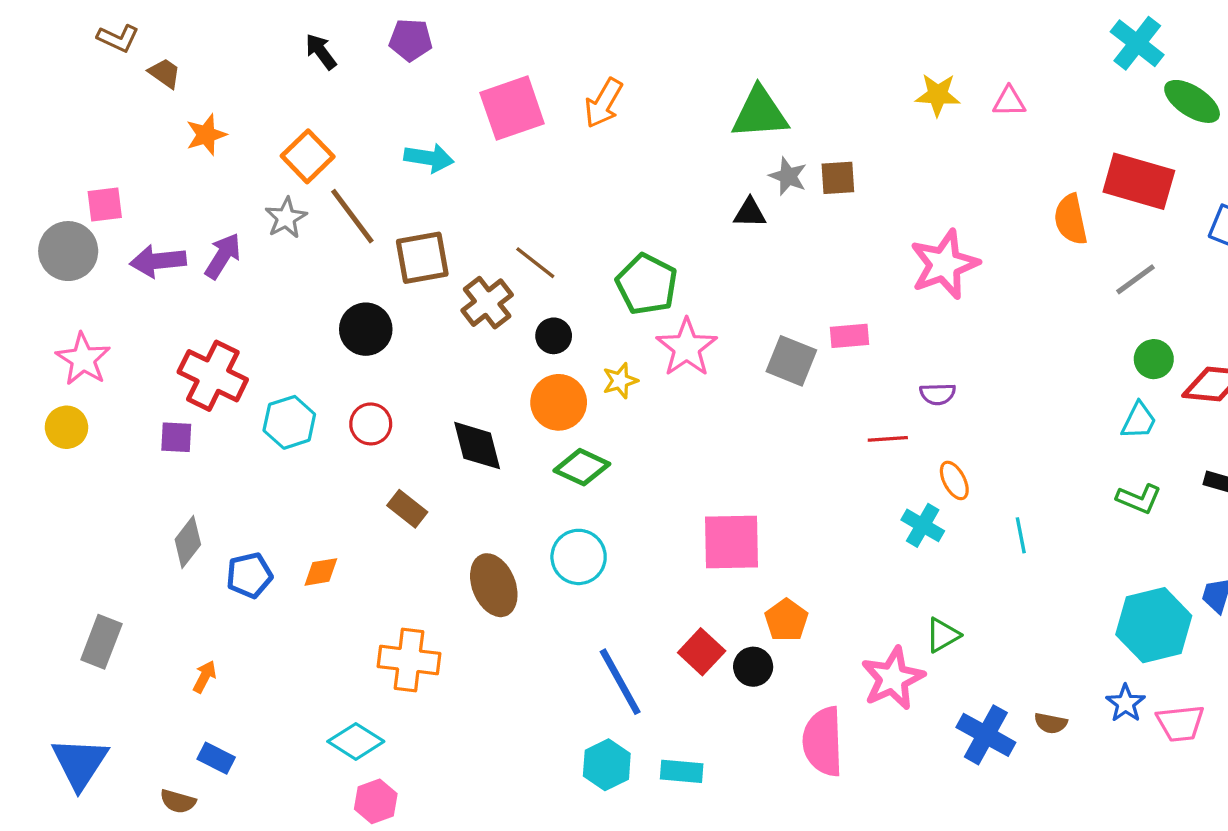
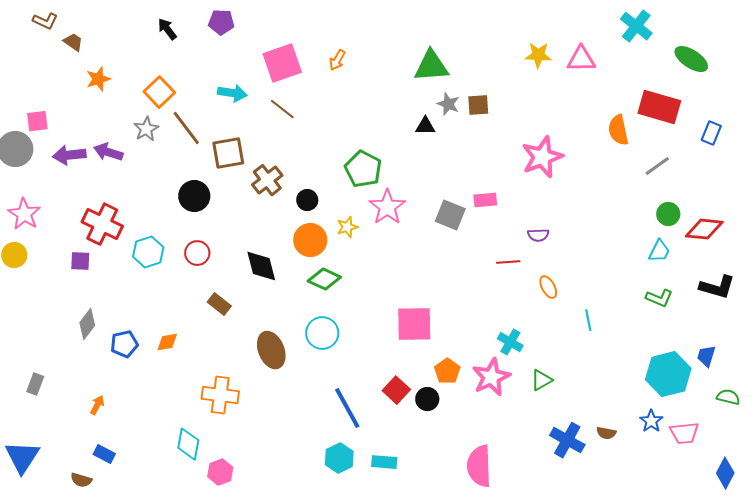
cyan cross: (1137, 43) -> (636, 26), moved
pink triangle: (1009, 101) -> (581, 59), size x1.4
orange arrow: (603, 103) -> (337, 60), size x0.7
purple arrow: (223, 256) -> (108, 152), turned -104
brown line: (535, 263) -> (282, 109), moved
cyan cross: (923, 525) -> (510, 342), moved
gray rectangle: (101, 642) -> (35, 384), size x0.7
pink star: (893, 678) -> (491, 377), moved
cyan diamond: (356, 741) -> (188, 444), turned 68
pink semicircle: (823, 741) -> (479, 466), moved
pink hexagon: (376, 801) -> (220, 472), moved

